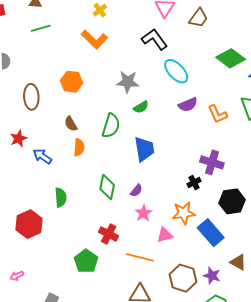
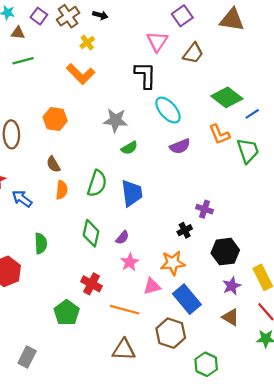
black L-shape: (154, 39) -> (145, 75), turned 36
orange L-shape: (217, 114) -> (219, 134), moved
green semicircle: (111, 126) -> (97, 183), moved
purple cross: (212, 162) -> (205, 209), size x0.7
blue rectangle: (211, 233) -> (187, 299), moved
purple star: (212, 276) -> (232, 286), moved, turned 30

